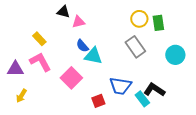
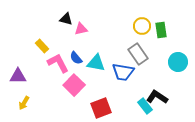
blue semicircle: (82, 46) -> (76, 58), moved
pink L-shape: (40, 62) -> (58, 63), moved
blue trapezoid: (120, 86) -> (123, 72), moved
red square: (98, 101) -> (101, 108), size x1.5

